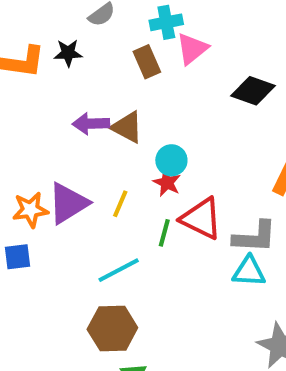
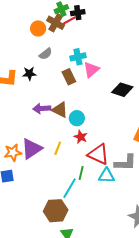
cyan circle: (171, 160) -> (77, 118), moved
green line: (164, 233) -> (81, 173), moved
cyan line: (119, 270) -> (70, 188), moved, turned -30
cyan triangle: (249, 271) -> (107, 176), moved

